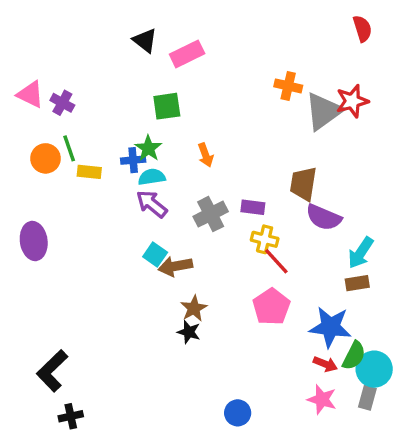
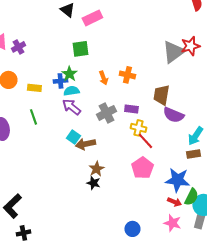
orange cross: (288, 86) -> (127, 75), moved
purple cross: (62, 103) -> (18, 47), turned 32
green line: (69, 148) -> (33, 117), moved
blue circle: (238, 413) -> (132, 229), moved

